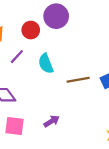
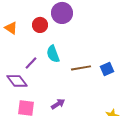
purple line: (17, 57) -> (31, 63), moved

